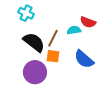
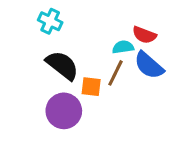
brown line: (53, 38) -> (115, 73), moved
blue semicircle: (84, 59) -> (149, 65), moved

